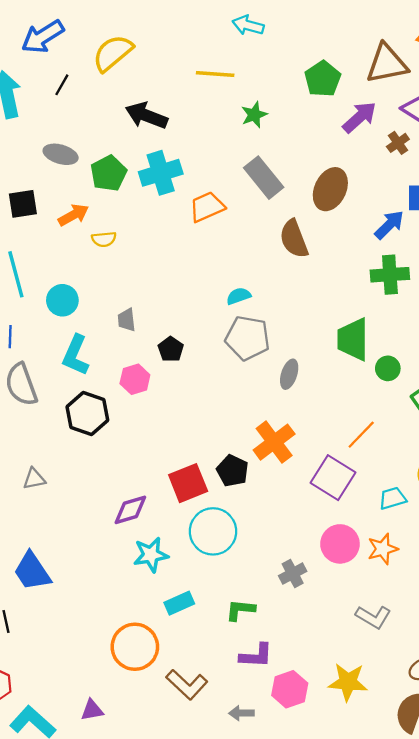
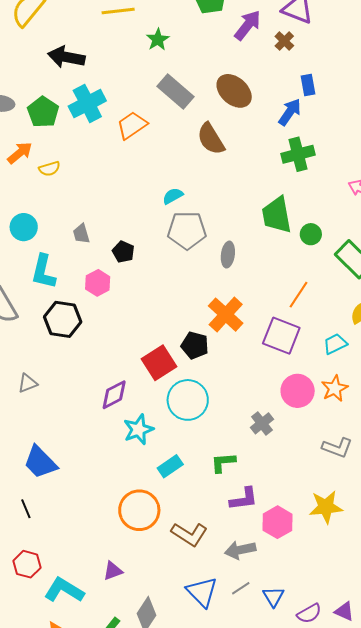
brown ellipse: (330, 189) -> (234, 91), turned -63
gray arrow: (241, 713) -> (240, 550), size x1.4

